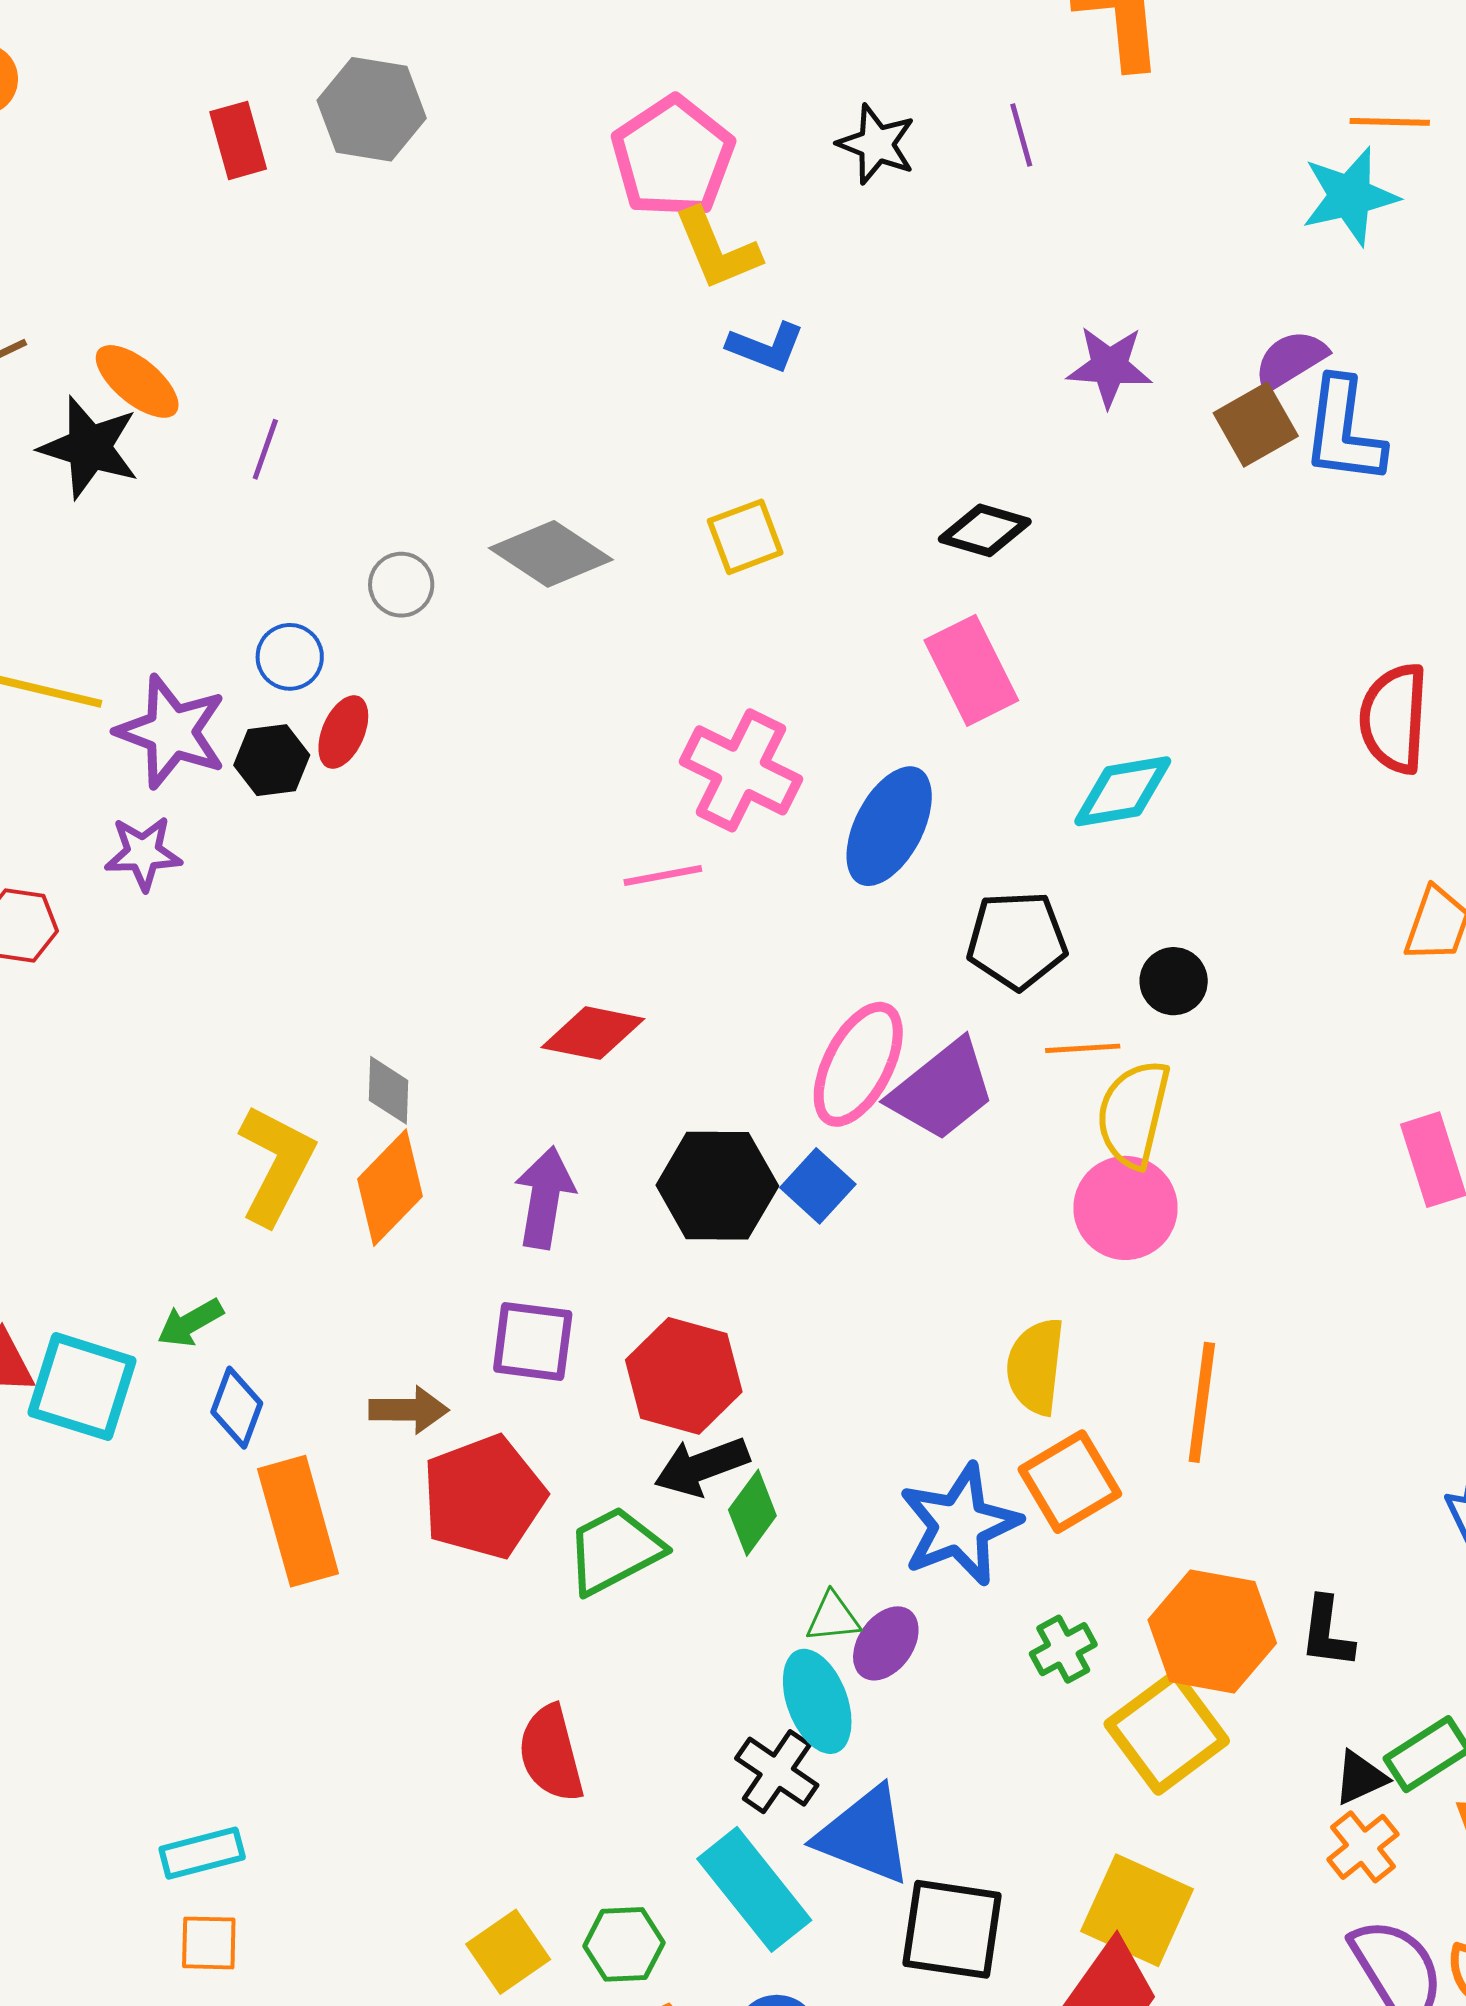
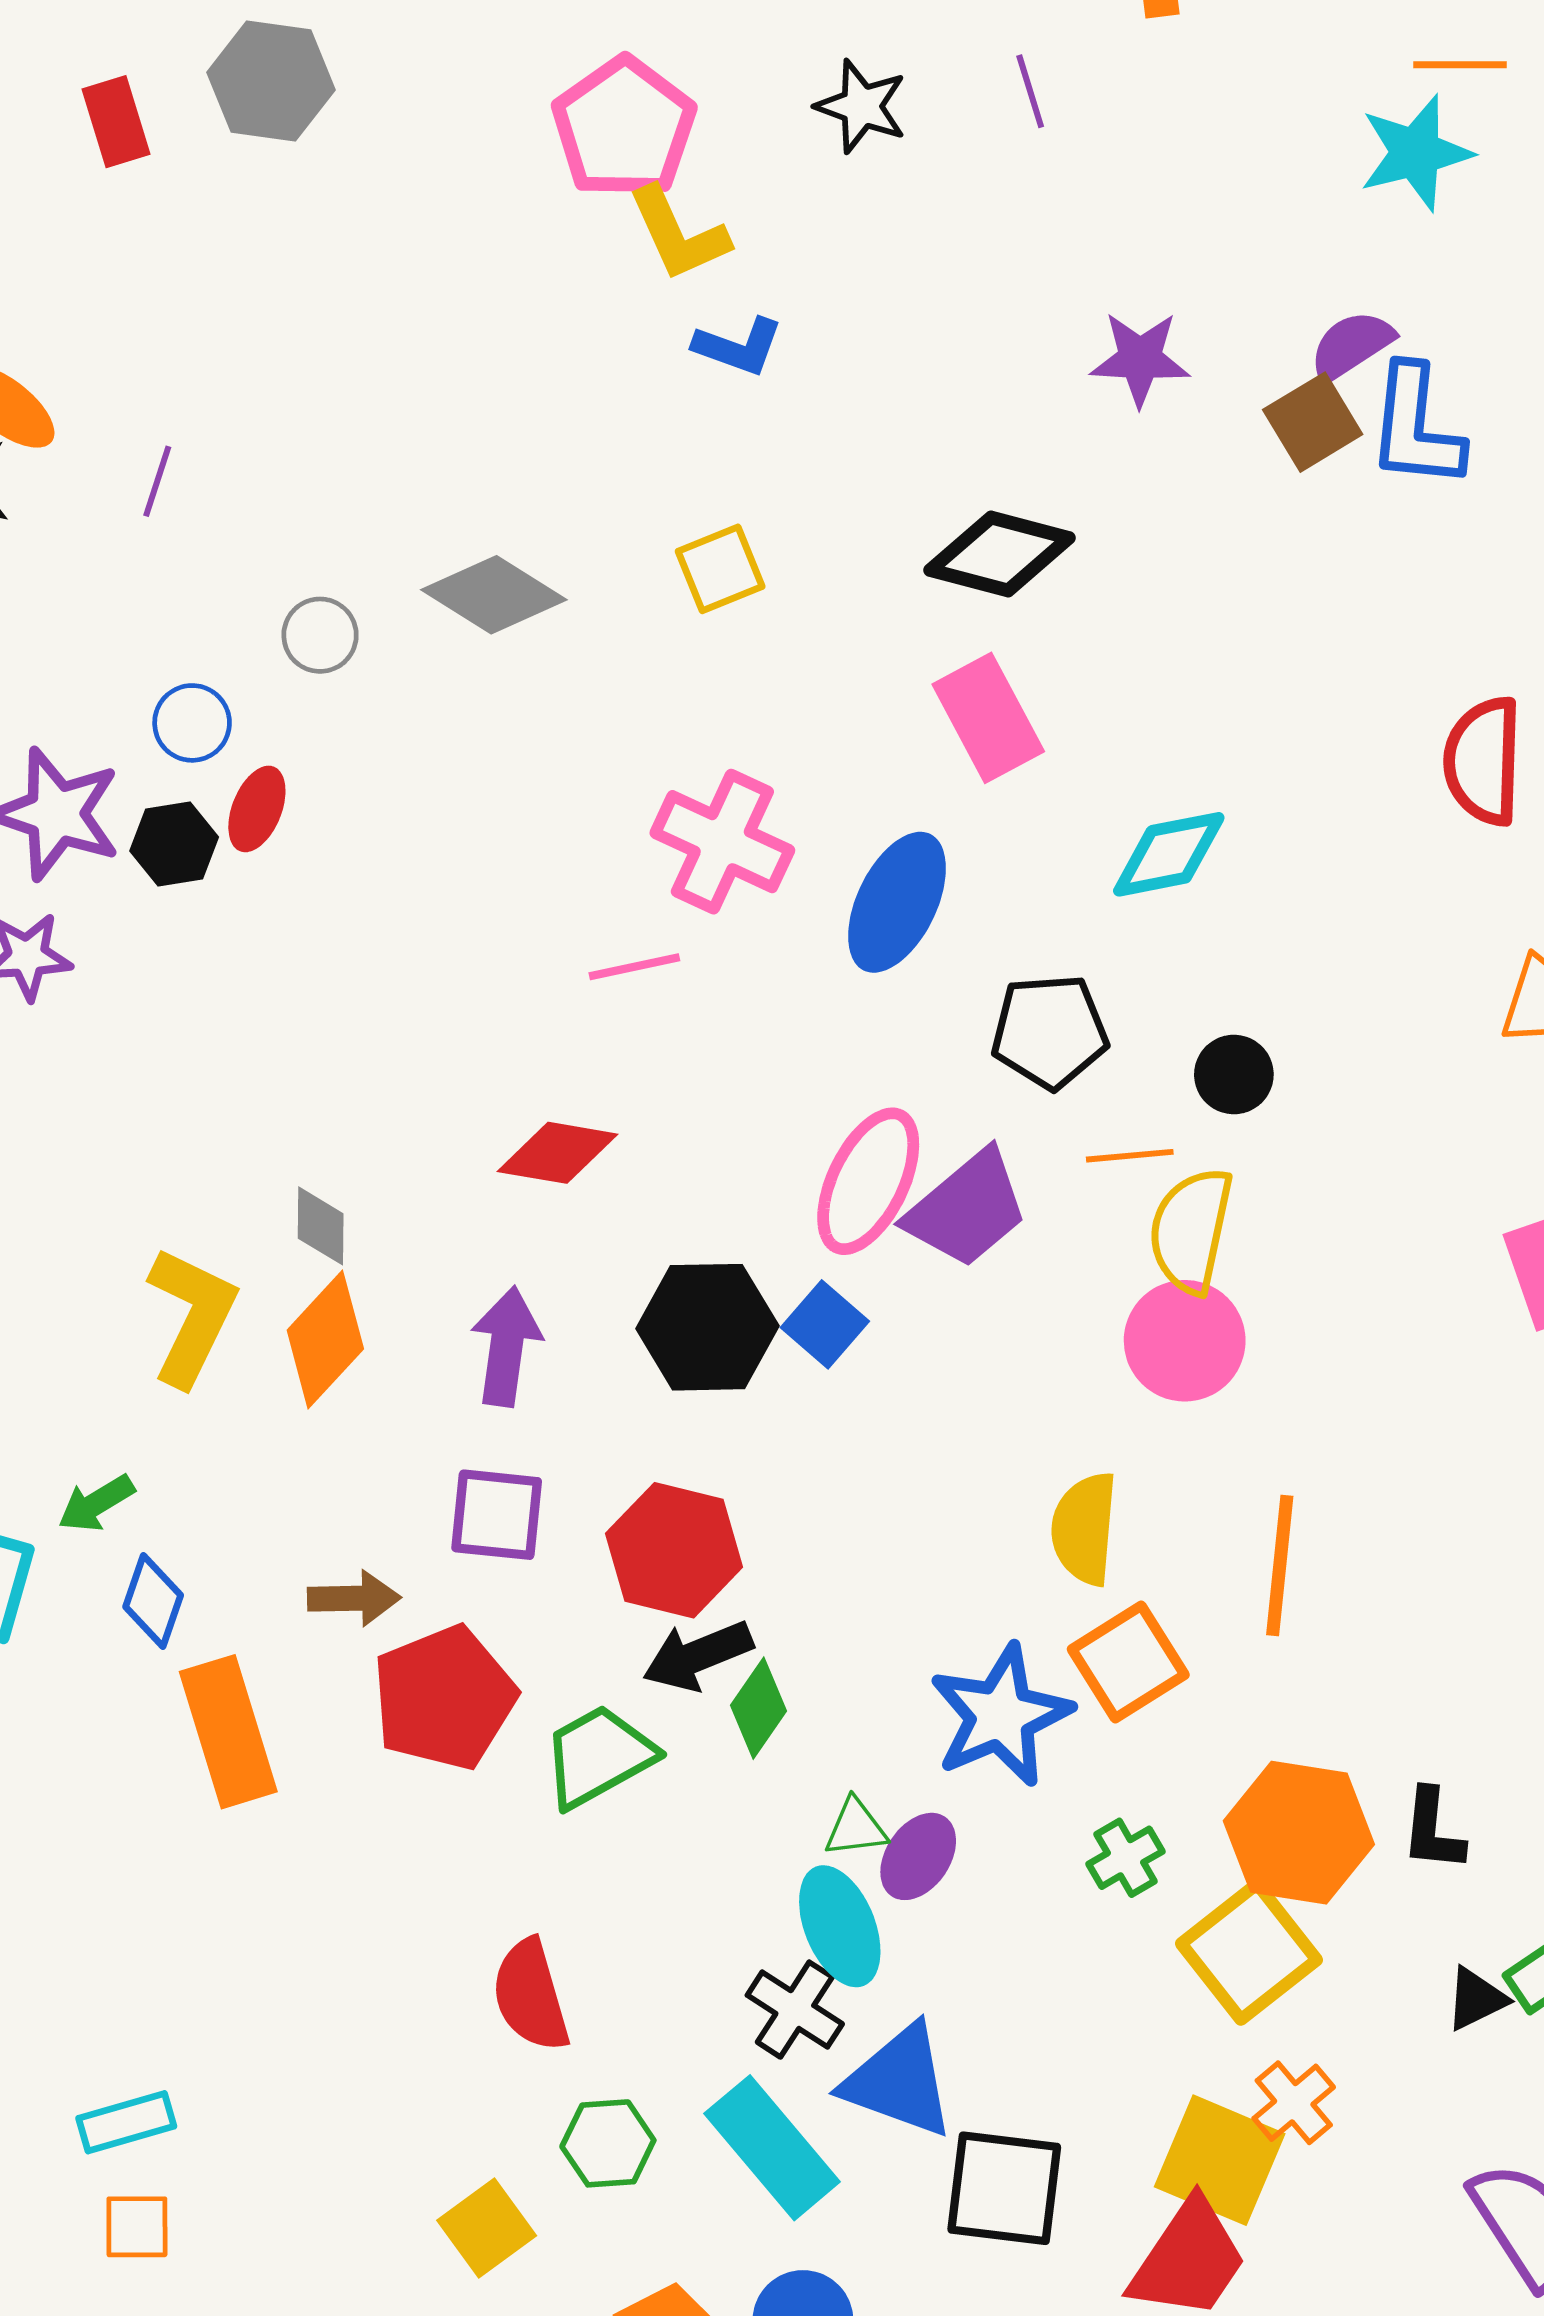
black diamond: (985, 530) -> (1000, 554), size x1.4
orange cross: (1363, 1847) -> (1294, 2103), moved
green hexagon: (624, 1944) -> (608, 2143), moved

